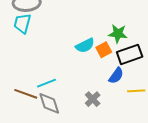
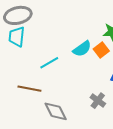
cyan line: (47, 83) -> (49, 63), moved
brown line: (26, 94) -> (29, 89), moved

